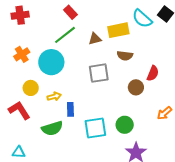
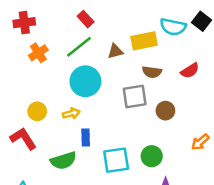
cyan semicircle: (142, 19) -> (173, 27), turned -30
orange cross: (22, 54) -> (38, 53), moved
cyan circle: (51, 62) -> (85, 81), moved
gray square: (99, 73) -> (135, 97), moved
red semicircle: (153, 73) -> (190, 71), moved, turned 35
yellow arrow: (54, 96) -> (71, 113), moved

